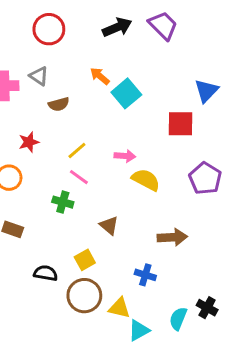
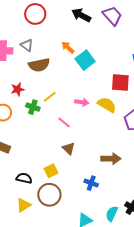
black arrow: (117, 27) -> (81, 15), turned -132
brown semicircle: (59, 104) -> (39, 65), size x1.5
pink line: (79, 177) -> (64, 122), moved
yellow semicircle: (146, 180) -> (107, 105), moved
green cross: (63, 202) -> (33, 107), moved
yellow triangle: (119, 308) -> (24, 205), moved, turned -49

